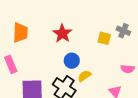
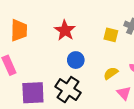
yellow semicircle: (84, 76) -> (111, 73), moved

